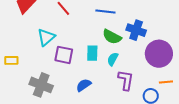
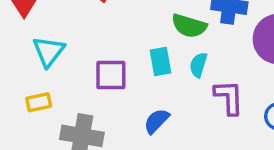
cyan triangle: (46, 37) -> (49, 51), moved
yellow rectangle: (11, 60) -> (39, 102), moved

